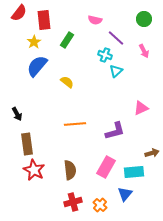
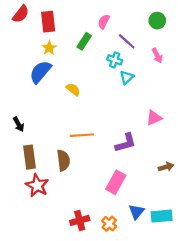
pink semicircle: (95, 20) -> (104, 22), turned 104
green rectangle: (67, 40) -> (84, 41), moved
yellow star: (34, 42) -> (49, 48), moved
brown semicircle: (70, 170) -> (63, 160), moved
cyan rectangle: (134, 172) -> (162, 216), moved

